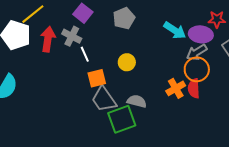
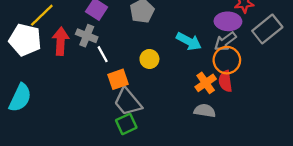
cyan arrow: (175, 30) -> (189, 41), moved
gray semicircle: (137, 101) -> (205, 111), moved
green square: (122, 119) -> (126, 124), moved, size x0.7

